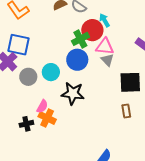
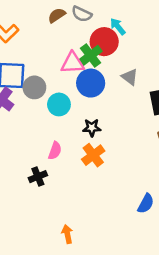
pink triangle: (105, 46) -> (72, 63), moved
gray circle: (28, 77) -> (34, 87), moved
black star: (73, 93) -> (92, 128), size x0.6
orange cross: (47, 118) -> (93, 155), moved, turned 36

